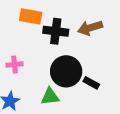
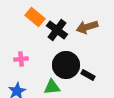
orange rectangle: (31, 16) -> (35, 17), turned 30
black cross: (56, 31) -> (57, 30), turned 30

